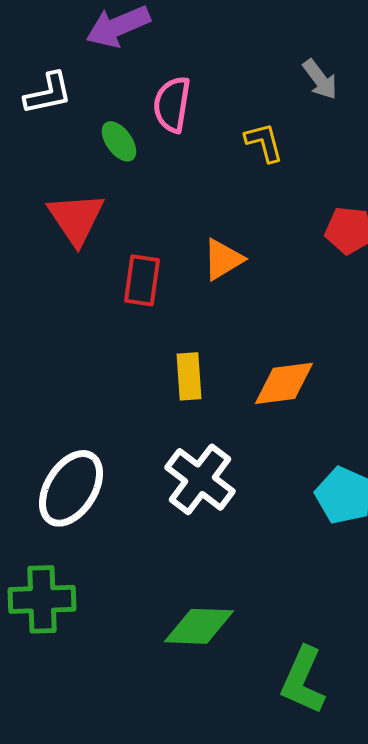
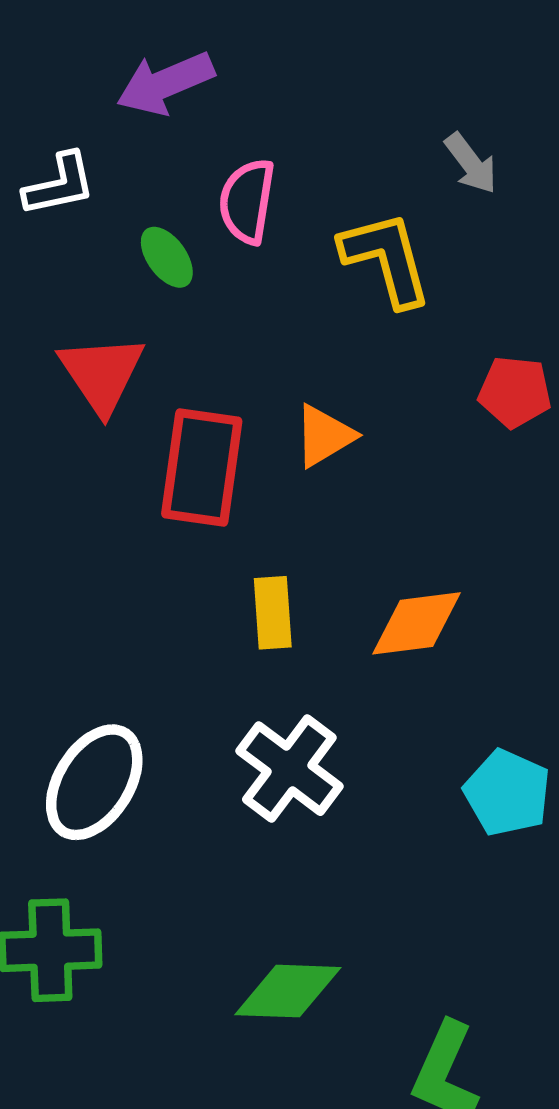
yellow L-shape: (264, 142) -> (386, 259), size x1.6
red rectangle: (142, 280) -> (202, 468), size x1.5

